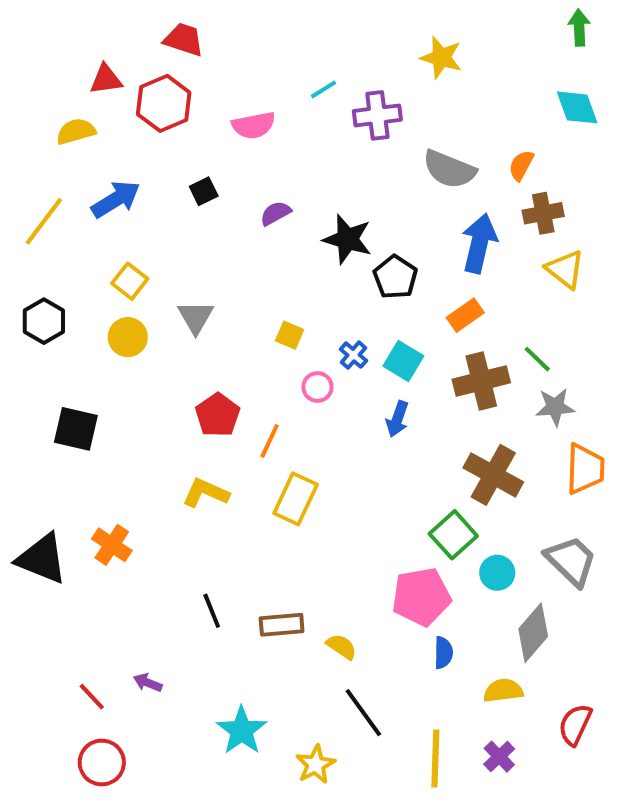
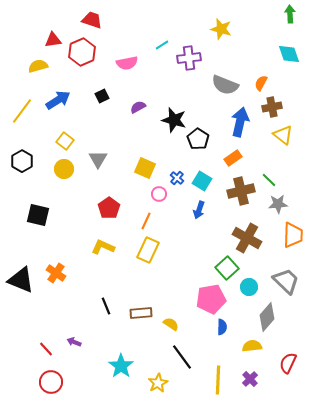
yellow square: (290, 335) -> (145, 168), size x1.5
orange line: (270, 441) -> (146, 221), moved

